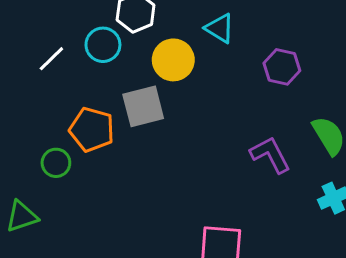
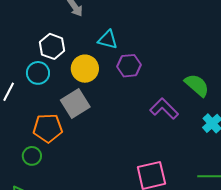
purple hexagon: (282, 67) -> (129, 66), moved

